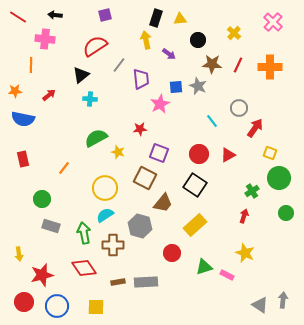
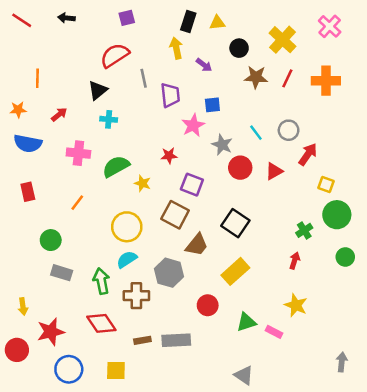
yellow cross: (234, 33) -> (282, 40), size x1.6
pink cross: (45, 39) -> (78, 153), moved
gray line: (119, 65) -> (144, 78), turned -49
gray star: (198, 86) -> (222, 145), moved
cyan line: (212, 121) -> (256, 133), moved
red circle: (199, 154) -> (240, 168), moved
red triangle: (228, 155) -> (274, 171), moved
red circle: (24, 302) -> (17, 350), moved
gray triangle: (260, 305) -> (244, 375), moved

